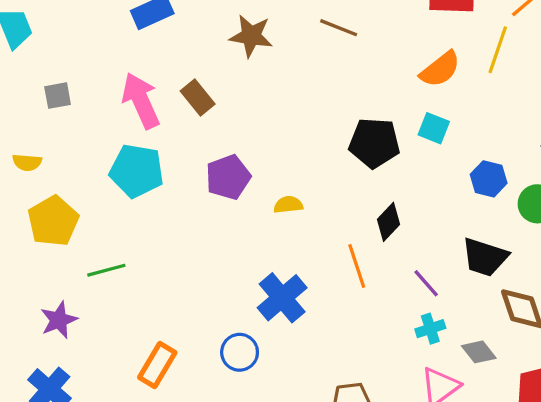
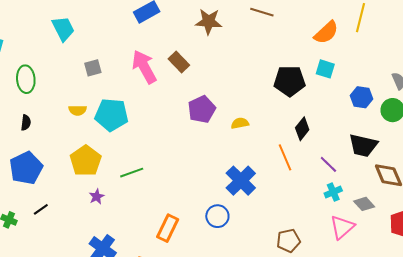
cyan pentagon: (137, 171) -> (112, 115), moved
yellow pentagon: (53, 221) -> (86, 161), moved
purple star: (59, 320) -> (97, 197), moved, size x0.7

